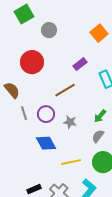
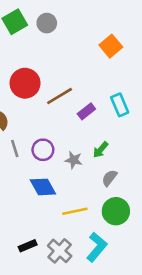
gray circle: (49, 30) -> (47, 23), moved
purple rectangle: (80, 64) -> (86, 111), moved
brown line: (65, 90) -> (60, 96), moved
green arrow: (100, 116) -> (101, 150), moved

